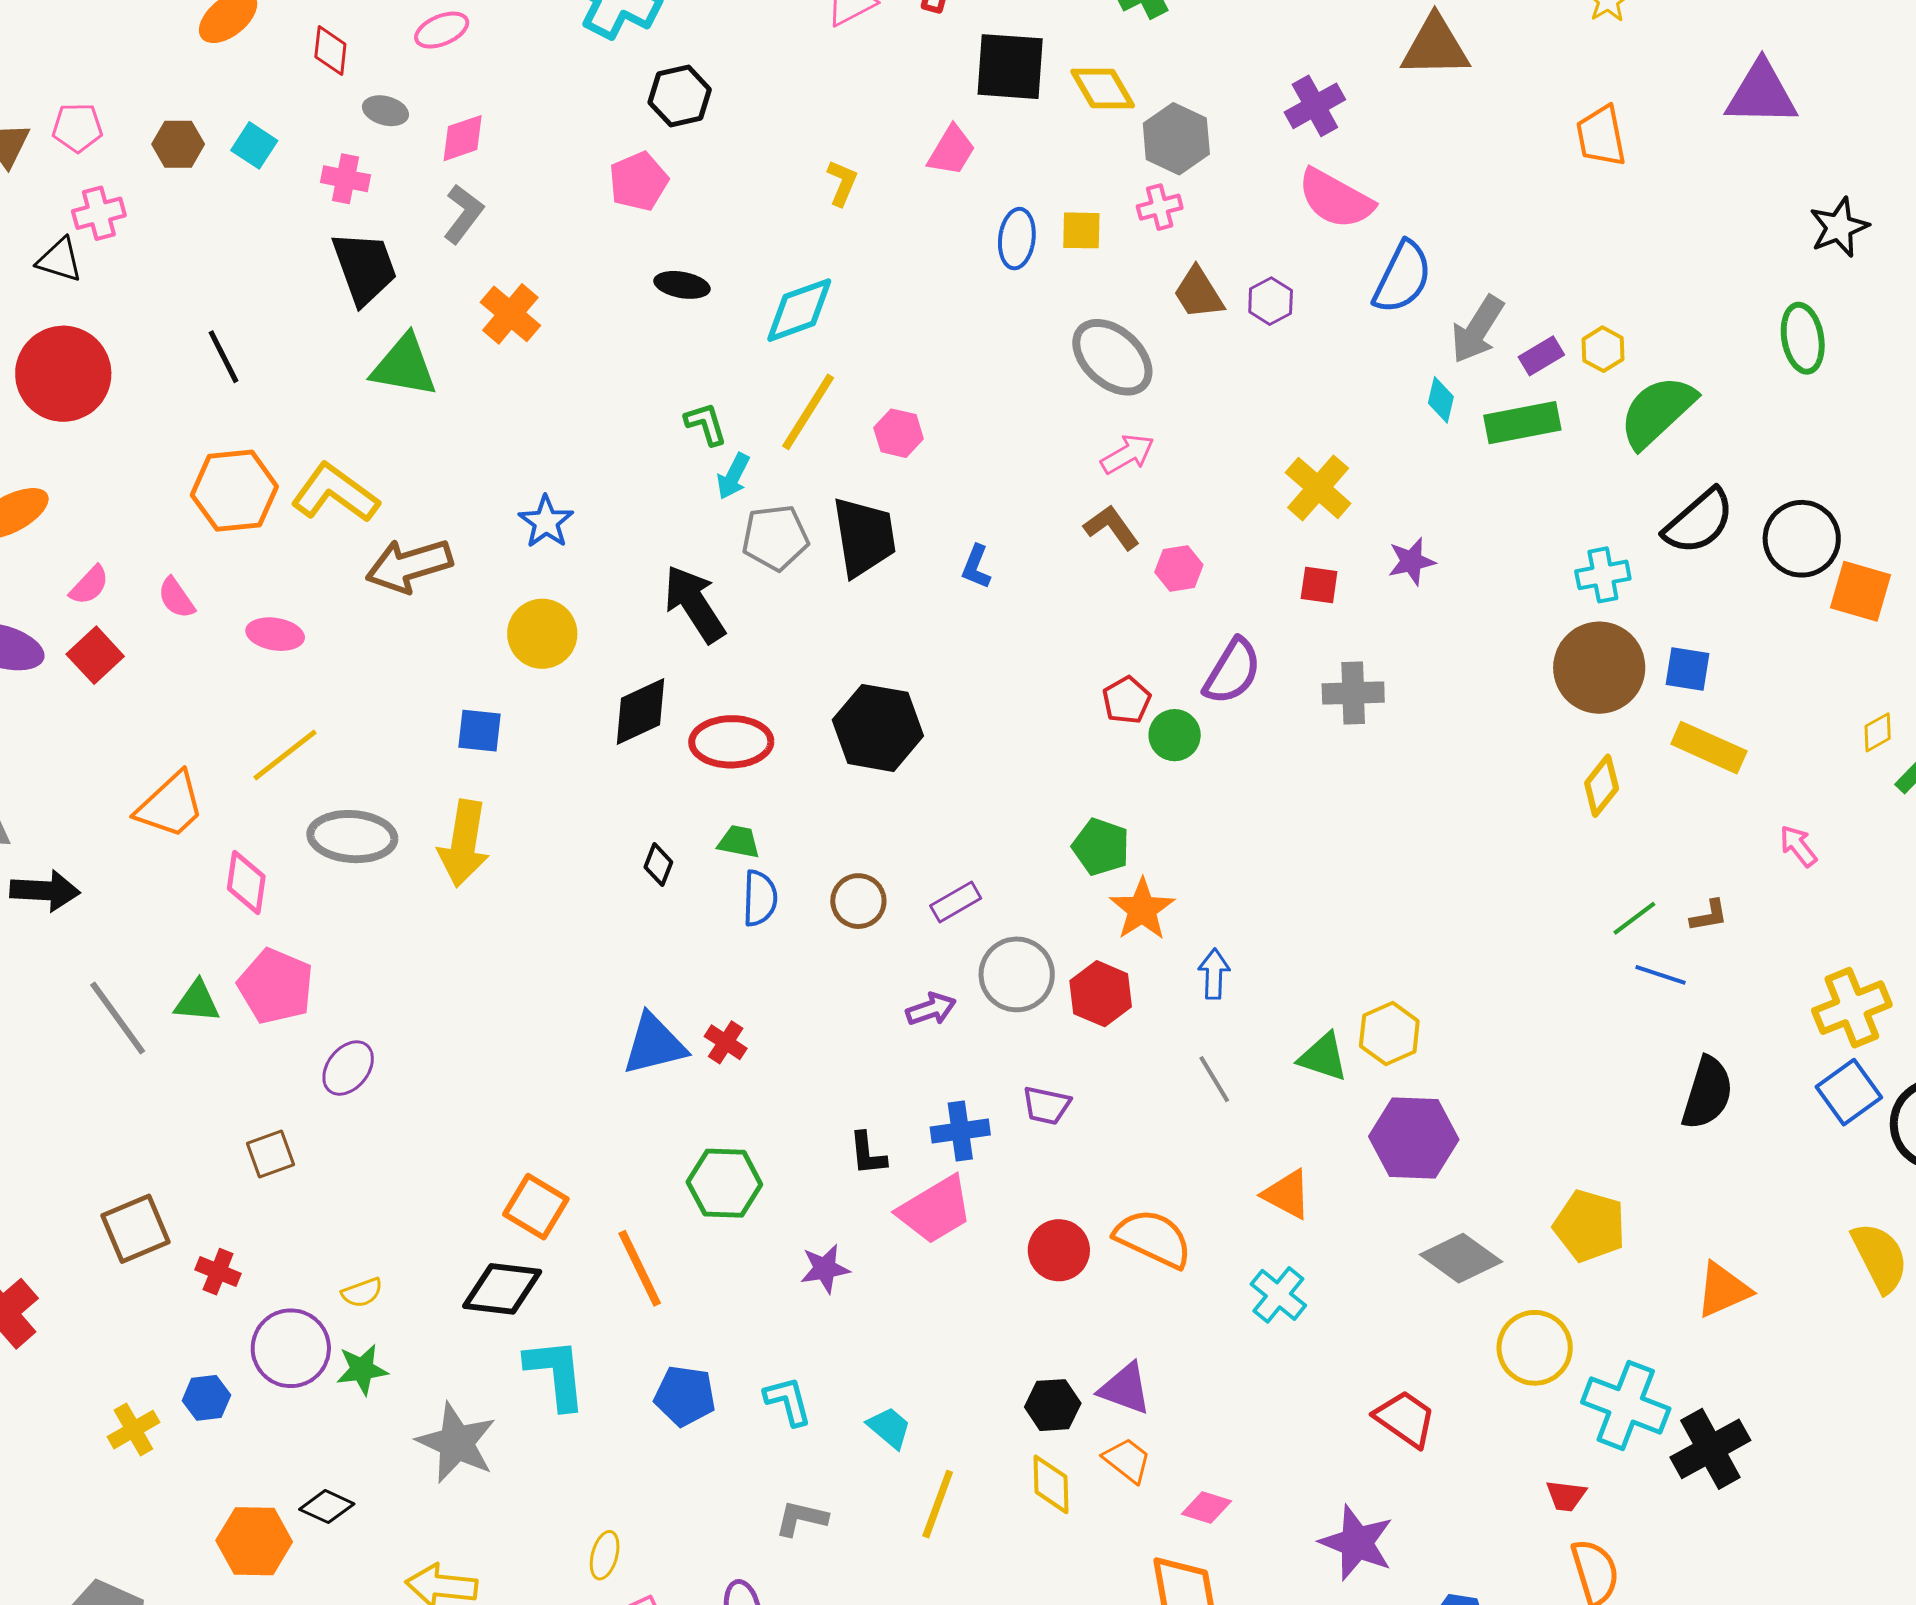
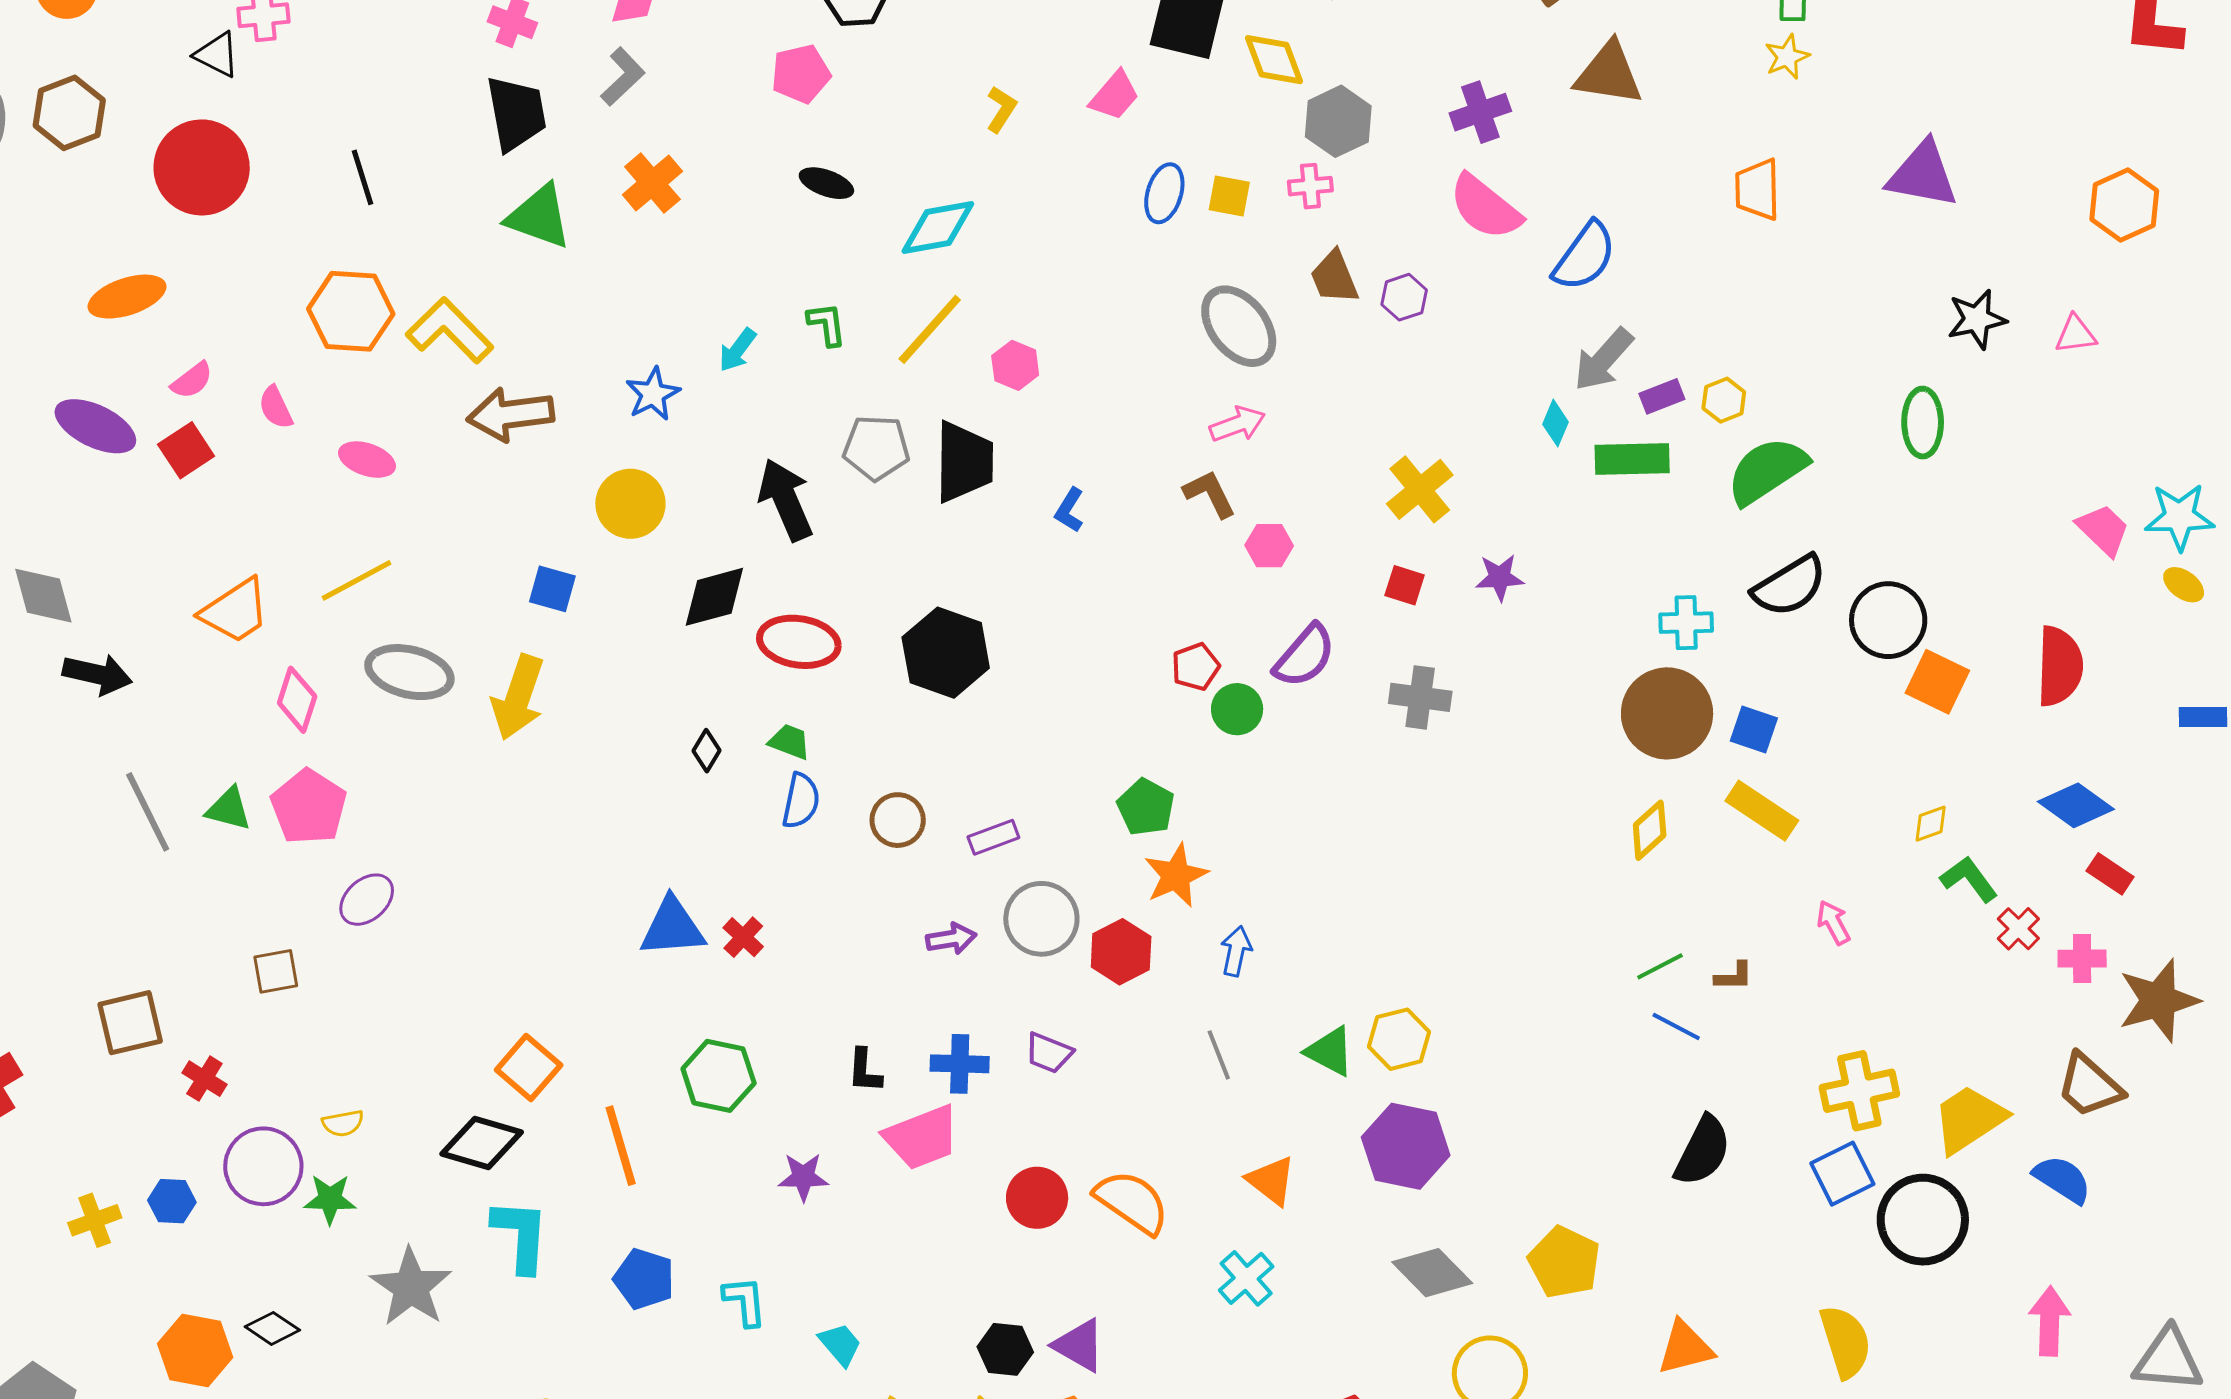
blue semicircle: (1402, 277) -> (1585, 256), moved
cyan arrow: (733, 476) -> (737, 350), moved

